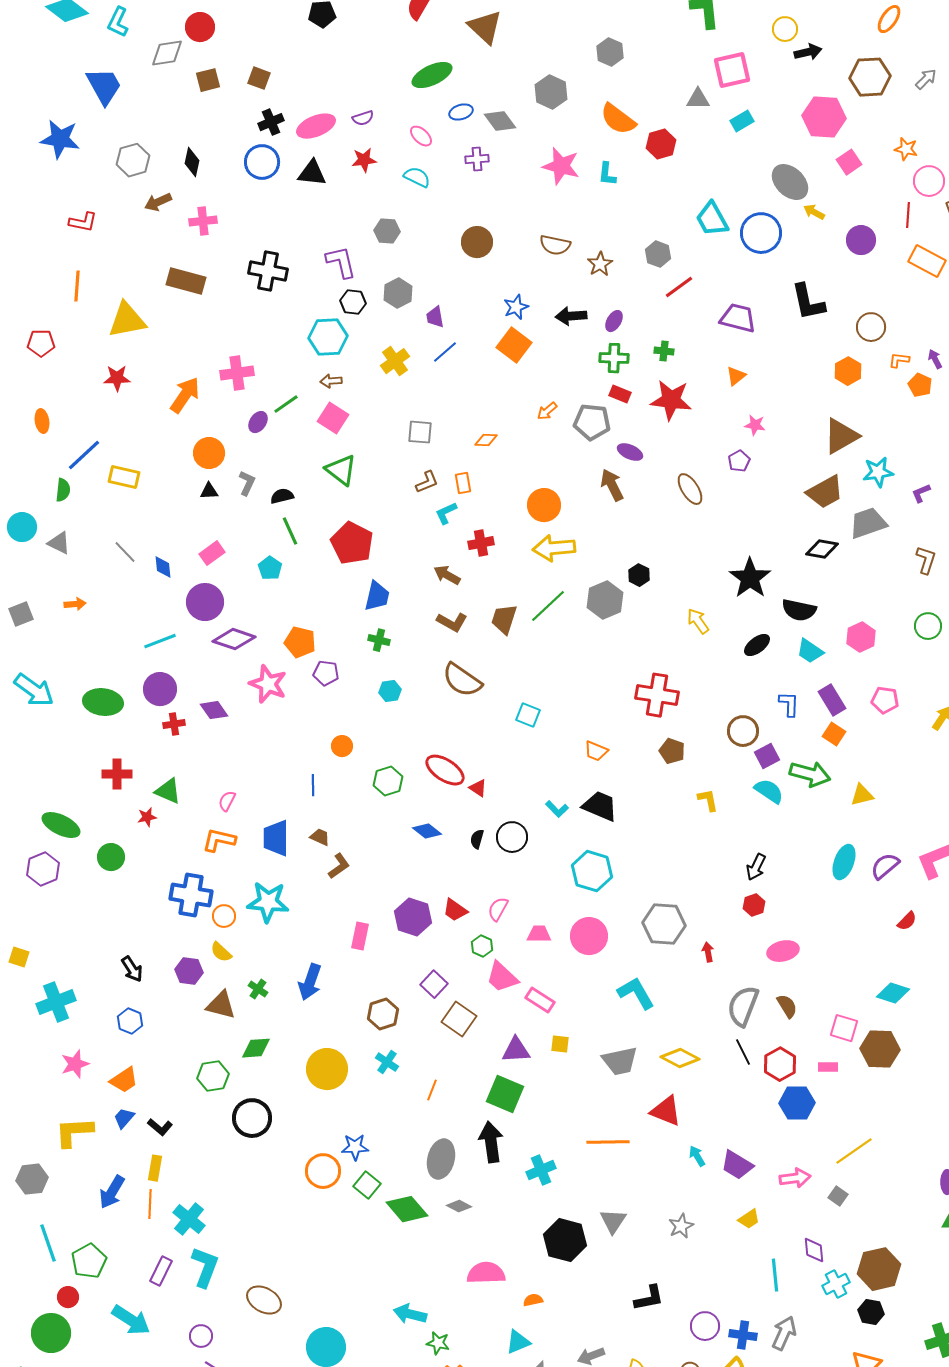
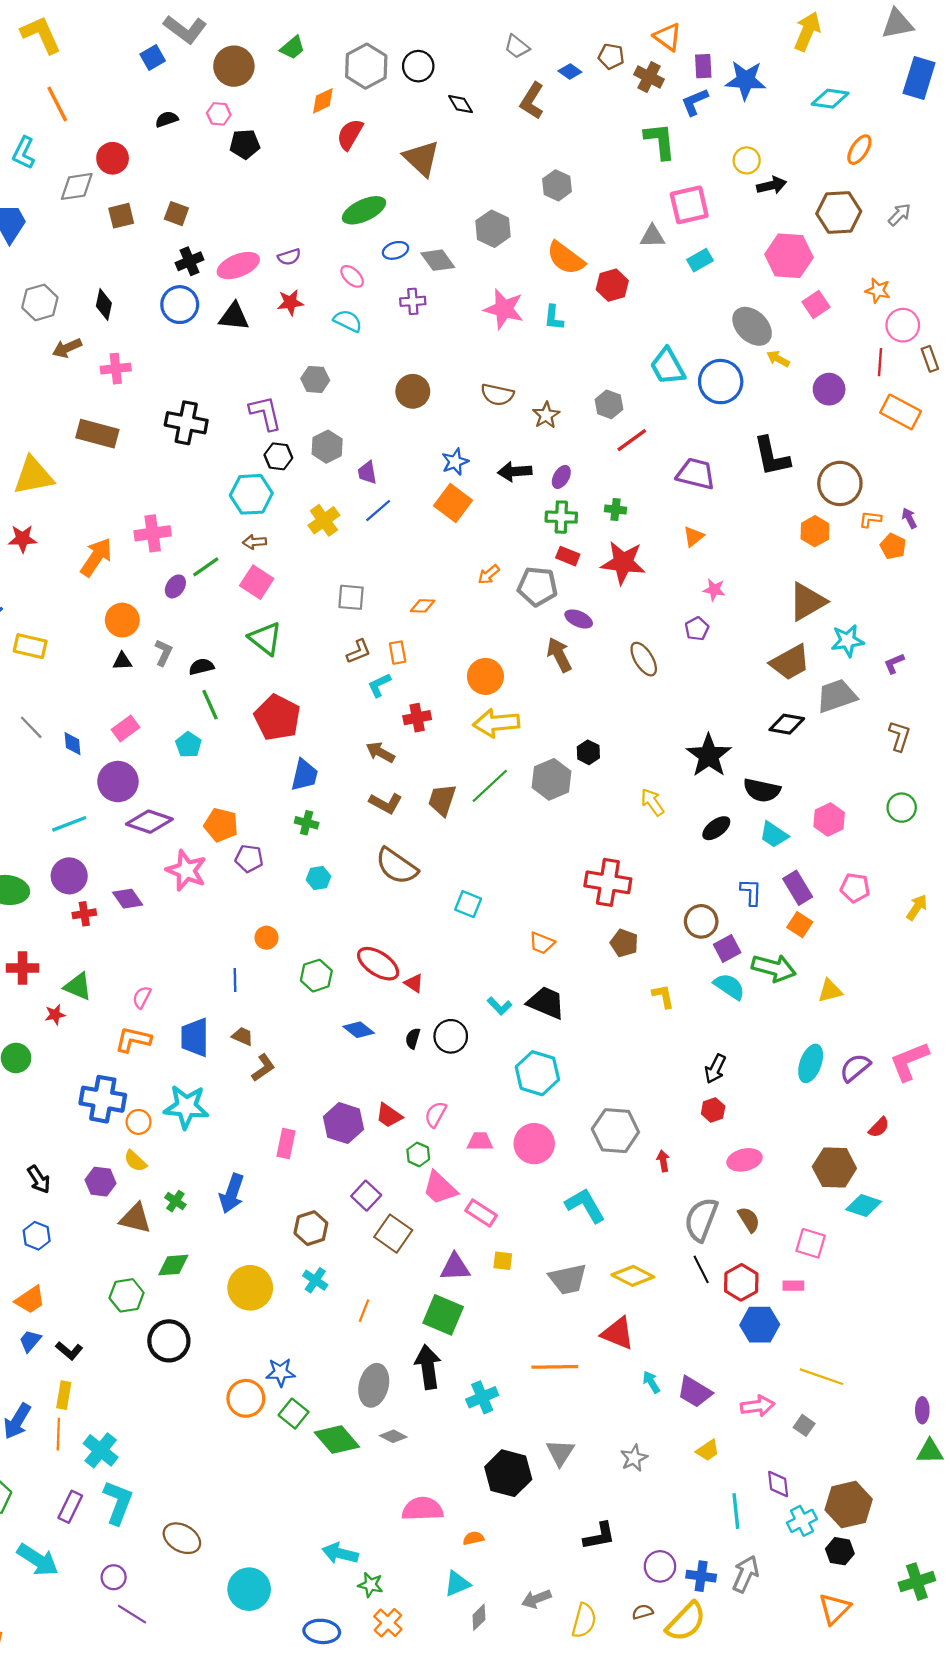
brown circle: (871, 327) -> (840, 483), size x1.4
brown hexagon: (880, 1049) -> (834, 1167), moved
yellow line: (854, 1151) -> (821, 1377), turned 54

